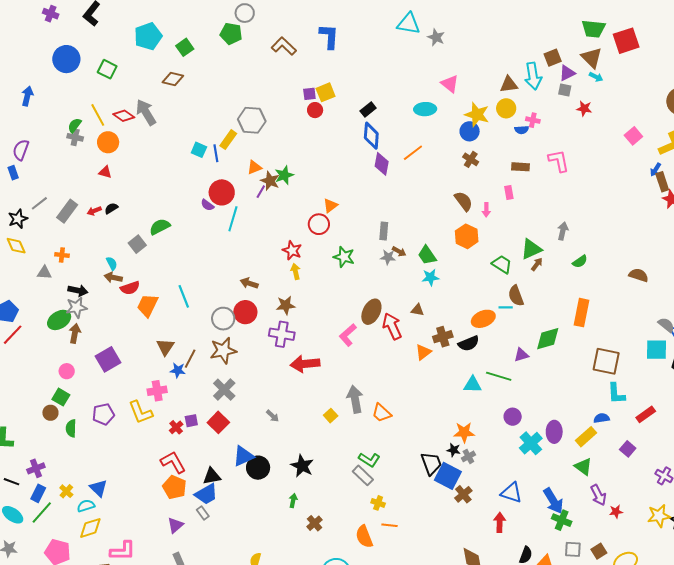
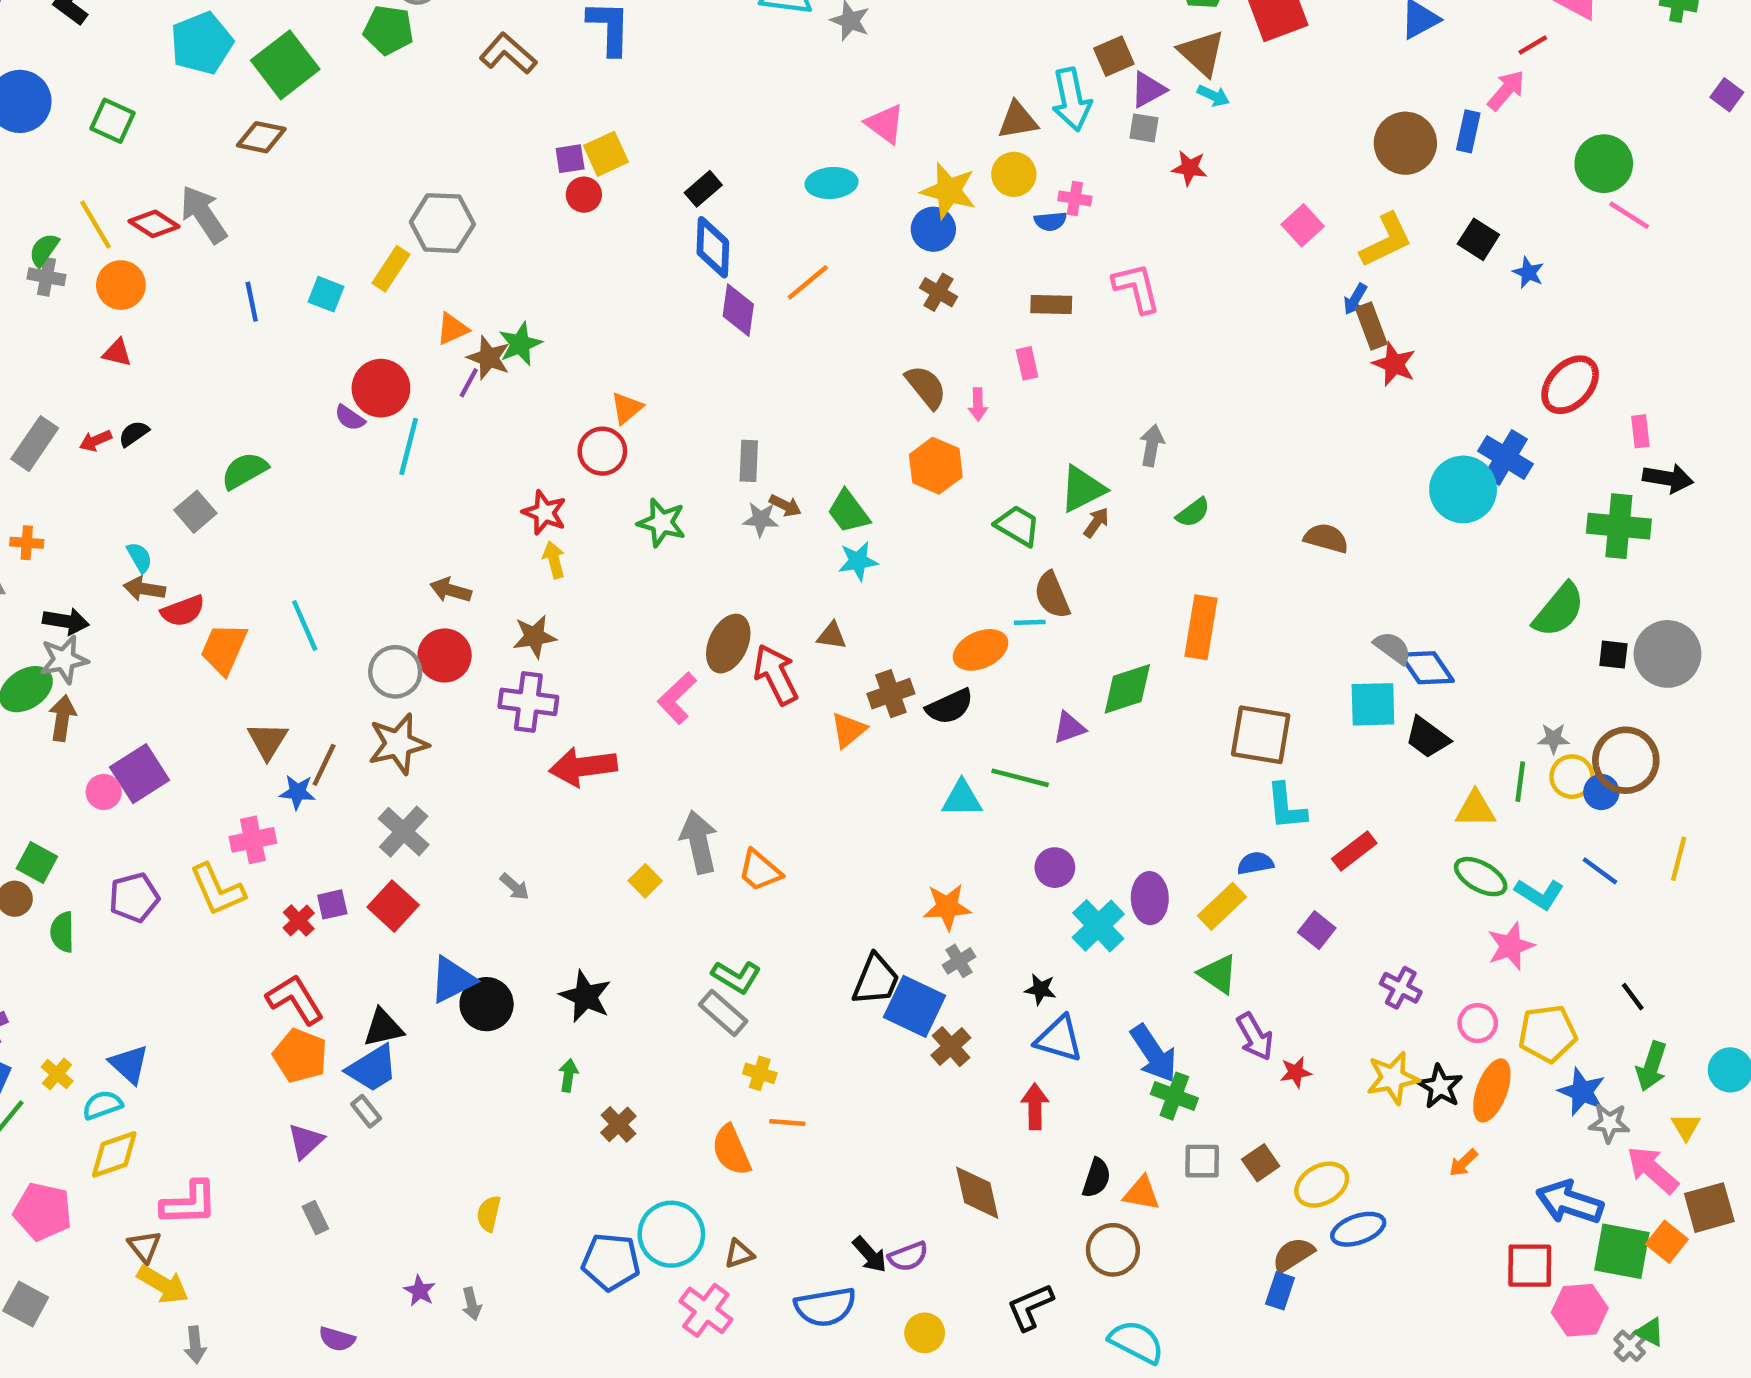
green square: (185, 47) -> (285, 65), size x1.6
blue line: (216, 153) -> (252, 302), moved
pink circle: (67, 371) -> (104, 792), moved
black star: (454, 450) -> (1040, 989), moved
black trapezoid: (431, 463) -> (876, 980), turned 45

